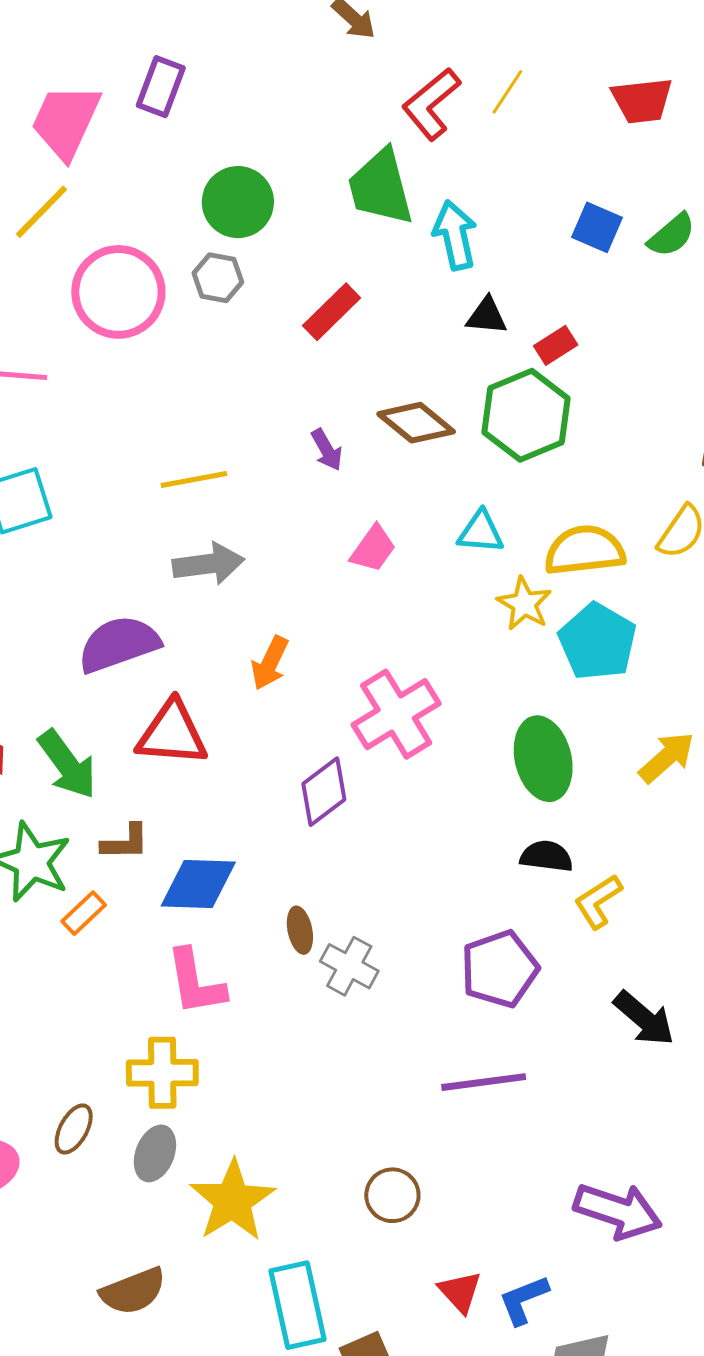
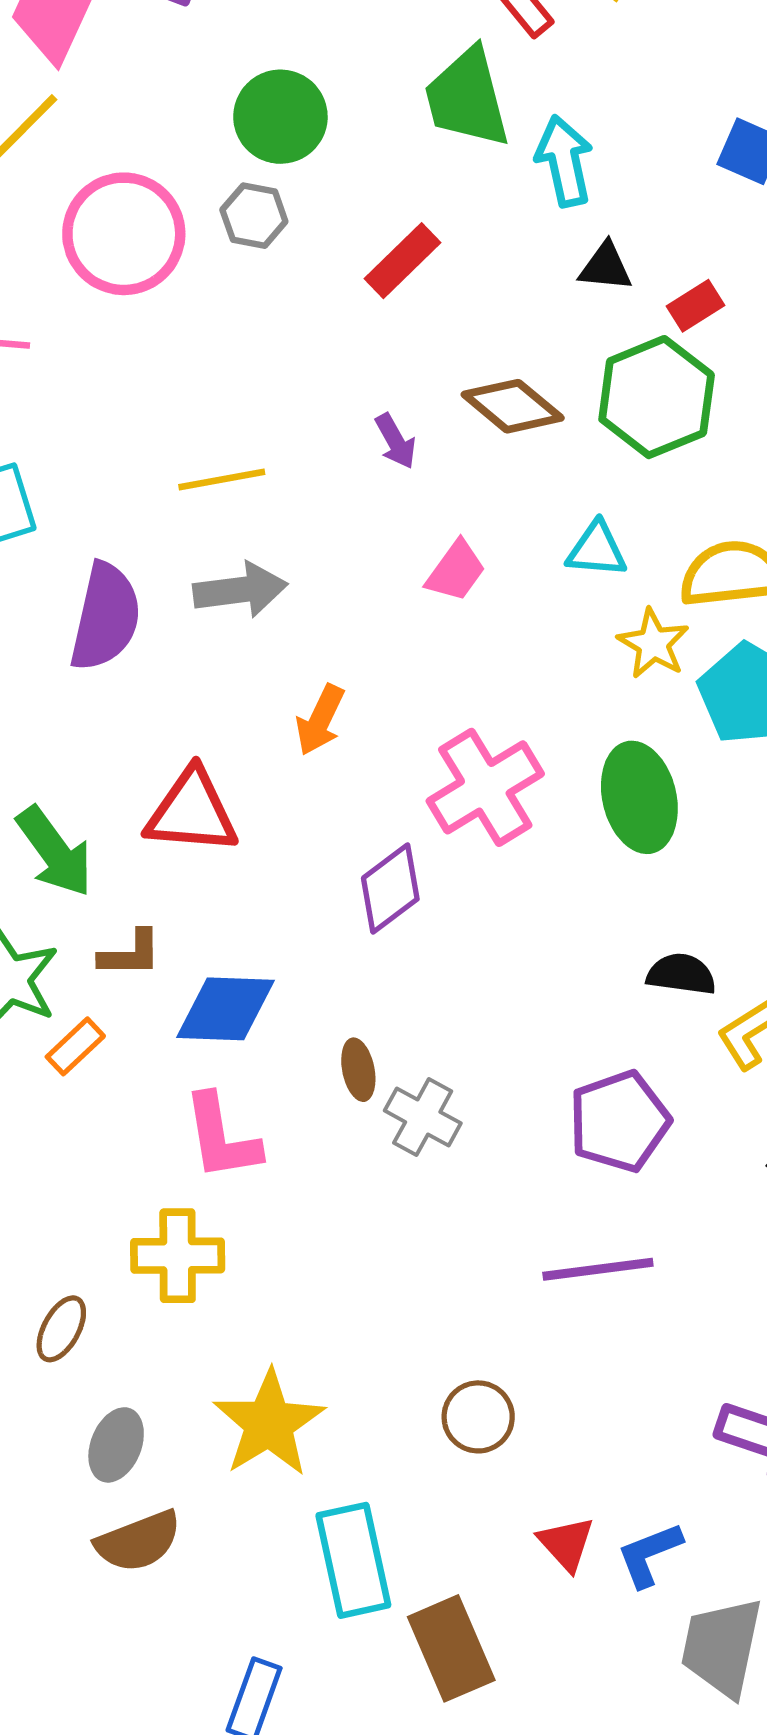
purple semicircle: (119, 644) -> (105, 617), moved, turned 122
green ellipse: (543, 759) -> (639, 797), moved
gray ellipse: (155, 1153) -> (116, 1445), moved

